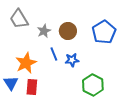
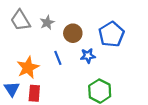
gray star: (44, 31) -> (47, 23), moved
blue star: (72, 60) -> (88, 56), moved

